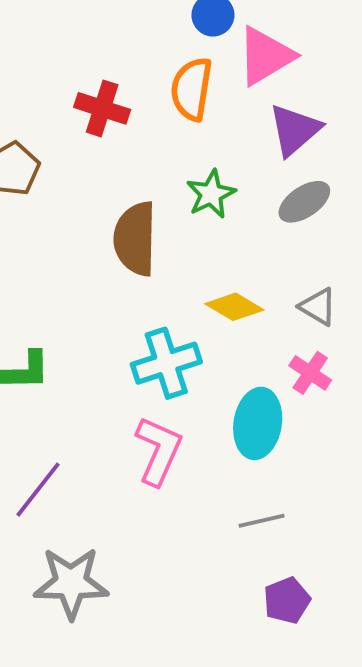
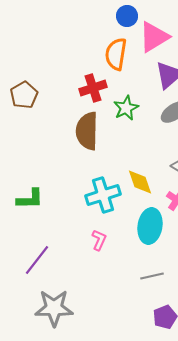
red cross: (102, 108) -> (93, 88), moved, turned -36
yellow diamond: (234, 307) -> (140, 182), moved, turned 40
pink L-shape: (159, 451) -> (99, 240), size x0.6

